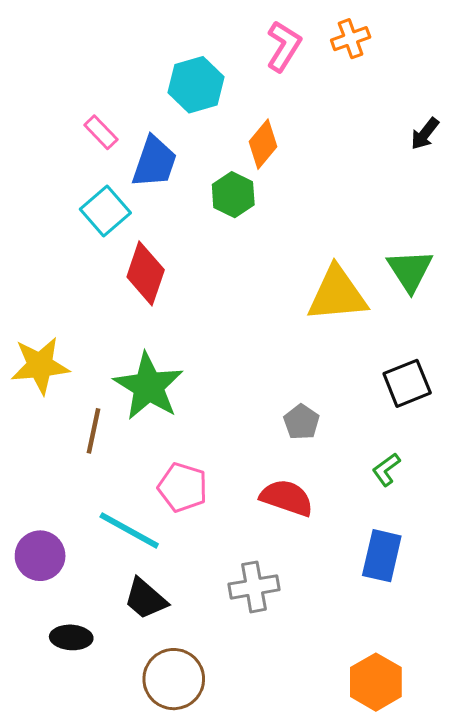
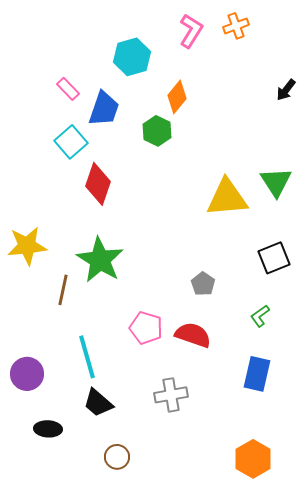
pink pentagon: (183, 487) -> (146, 328), moved
cyan line: (129, 530) -> (87, 357), turned 45
brown circle: (174, 679) -> (117, 457), size x0.6

